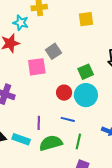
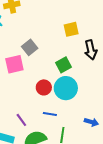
yellow square: (86, 19) -> (71, 29), moved
purple line: (39, 123) -> (21, 120), turned -32

